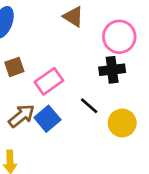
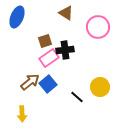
brown square: (14, 67) -> (45, 41), moved
black cross: (112, 70) -> (65, 50), moved
black line: (89, 106) -> (77, 97), moved

